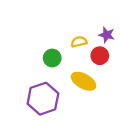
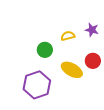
red circle: (100, 56) -> (93, 61), moved

